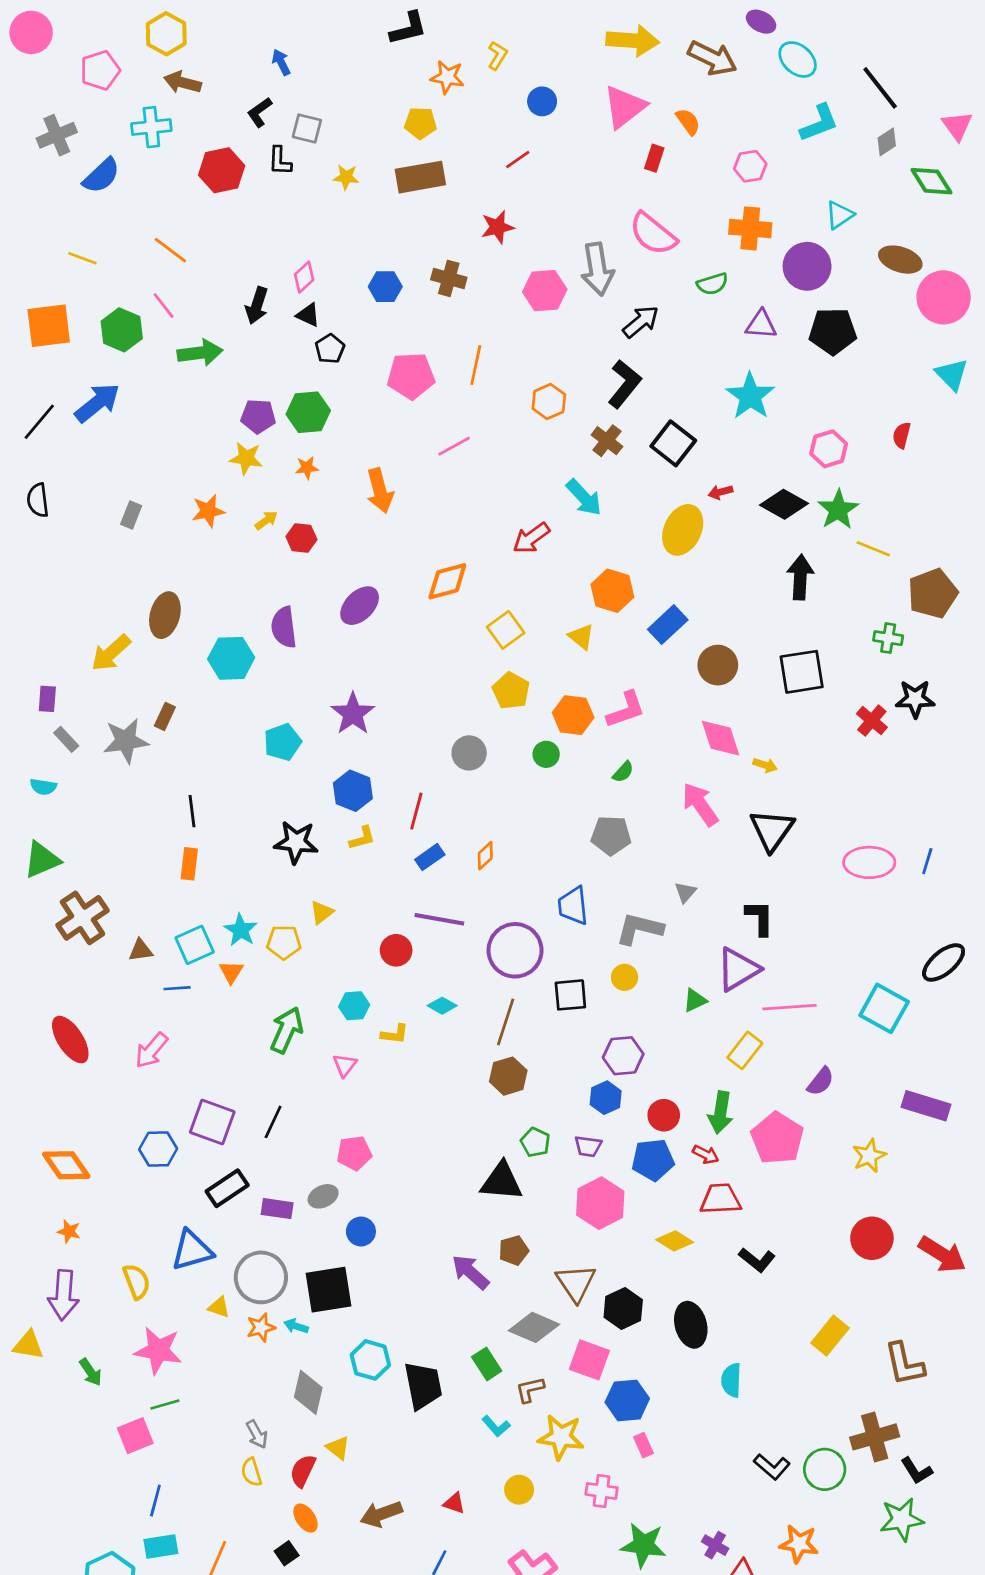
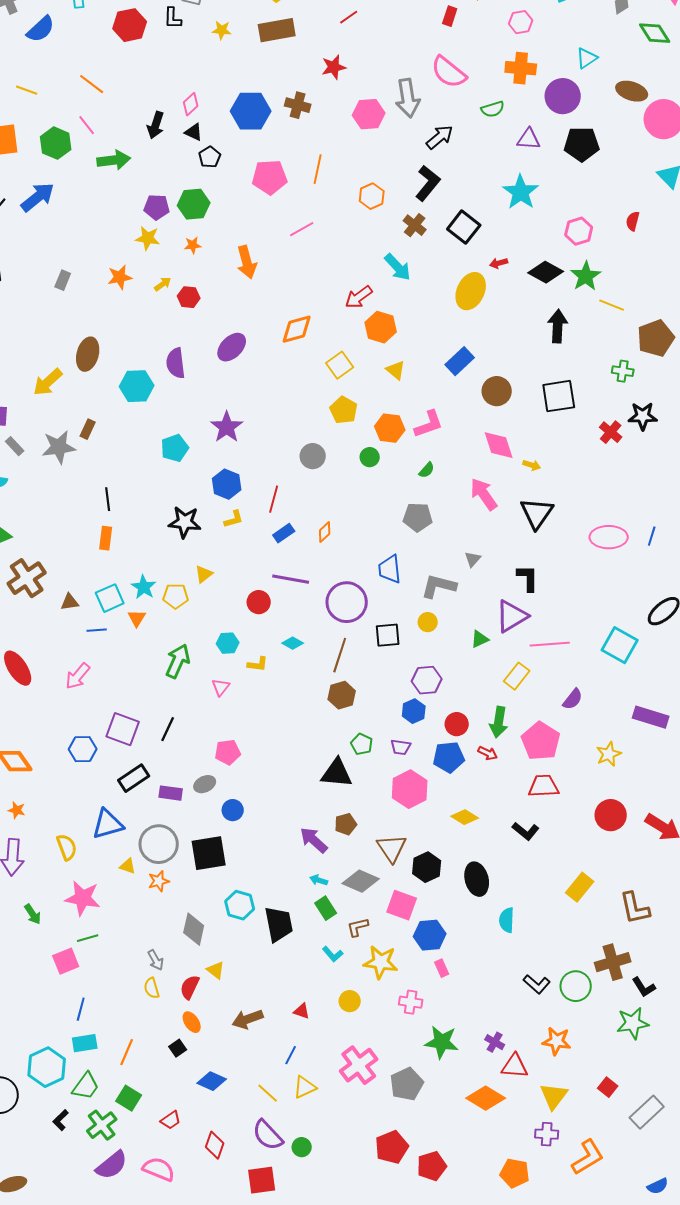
blue hexagon: (385, 287) -> (251, 111), size x1.6
orange hexagon: (612, 591) -> (381, 327), moved
red trapezoid: (721, 1199) -> (544, 786), moved
cyan arrow: (296, 1326) -> (319, 880), moved

